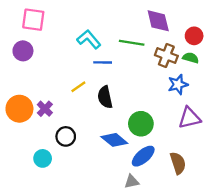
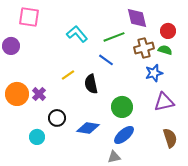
green line: (132, 43) -> (114, 37), turned -30
purple circle: (23, 51) -> (11, 46), moved
brown cross: (166, 56) -> (144, 48), turned -36
blue line: (103, 62) -> (106, 60), moved, turned 35
blue diamond: (114, 140) -> (88, 128), moved, turned -30
brown semicircle: (178, 163) -> (170, 138), moved

